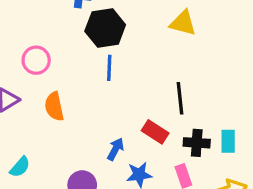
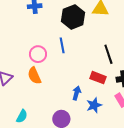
black hexagon: (105, 28) -> (73, 17), moved
pink circle: (36, 60) -> (38, 54), moved

